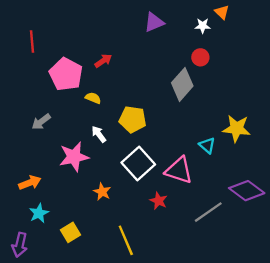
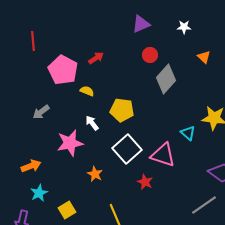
orange triangle: (222, 12) -> (204, 57), moved
red circle: (200, 57) -> (150, 55), moved
gray line: (208, 212) -> (204, 205), moved

